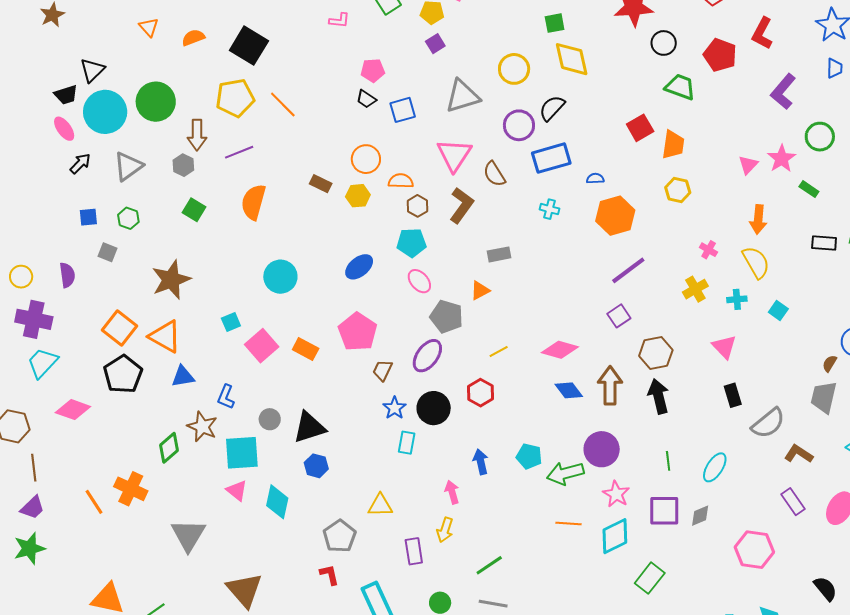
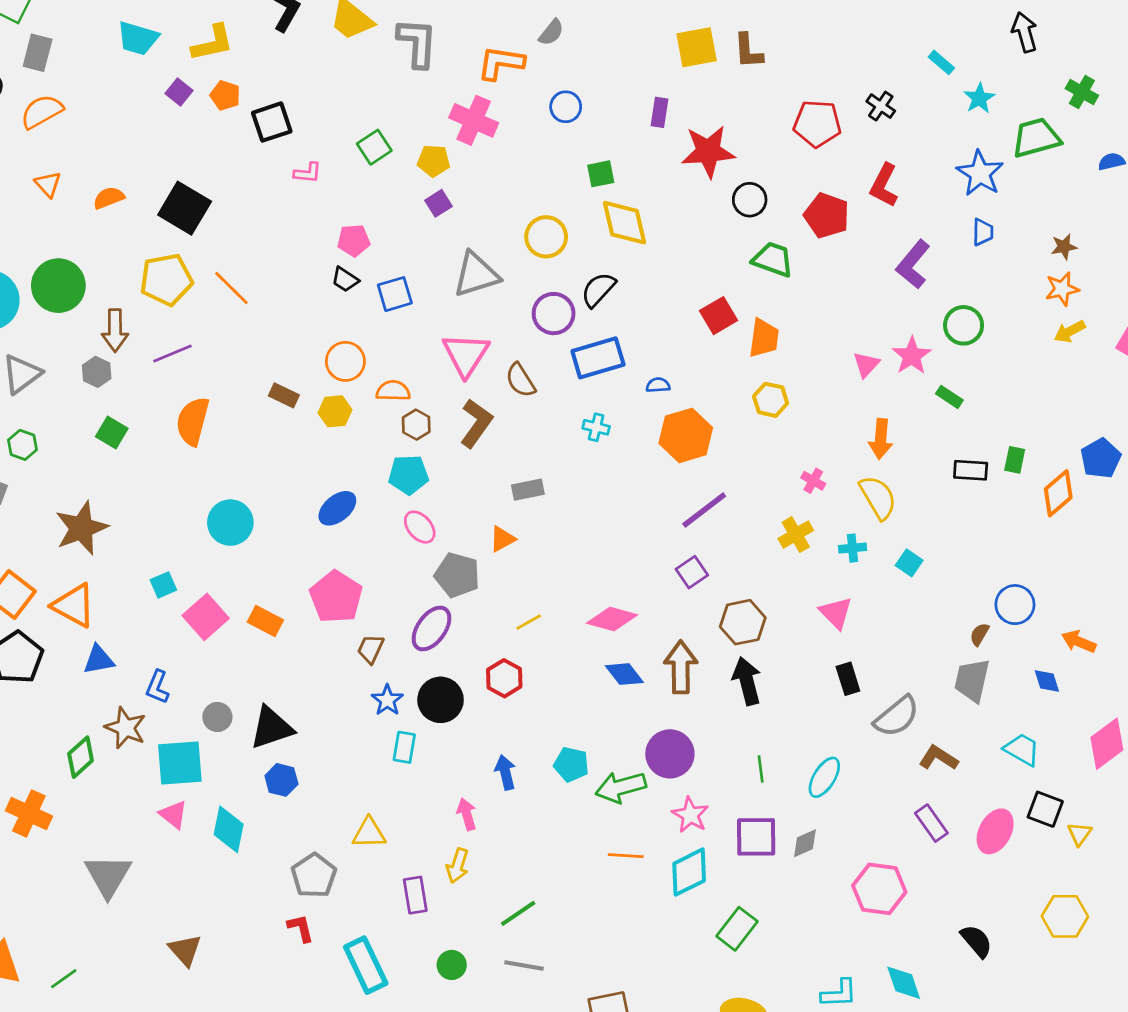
brown triangle: (244, 590) -> (185, 950), size x0.7

